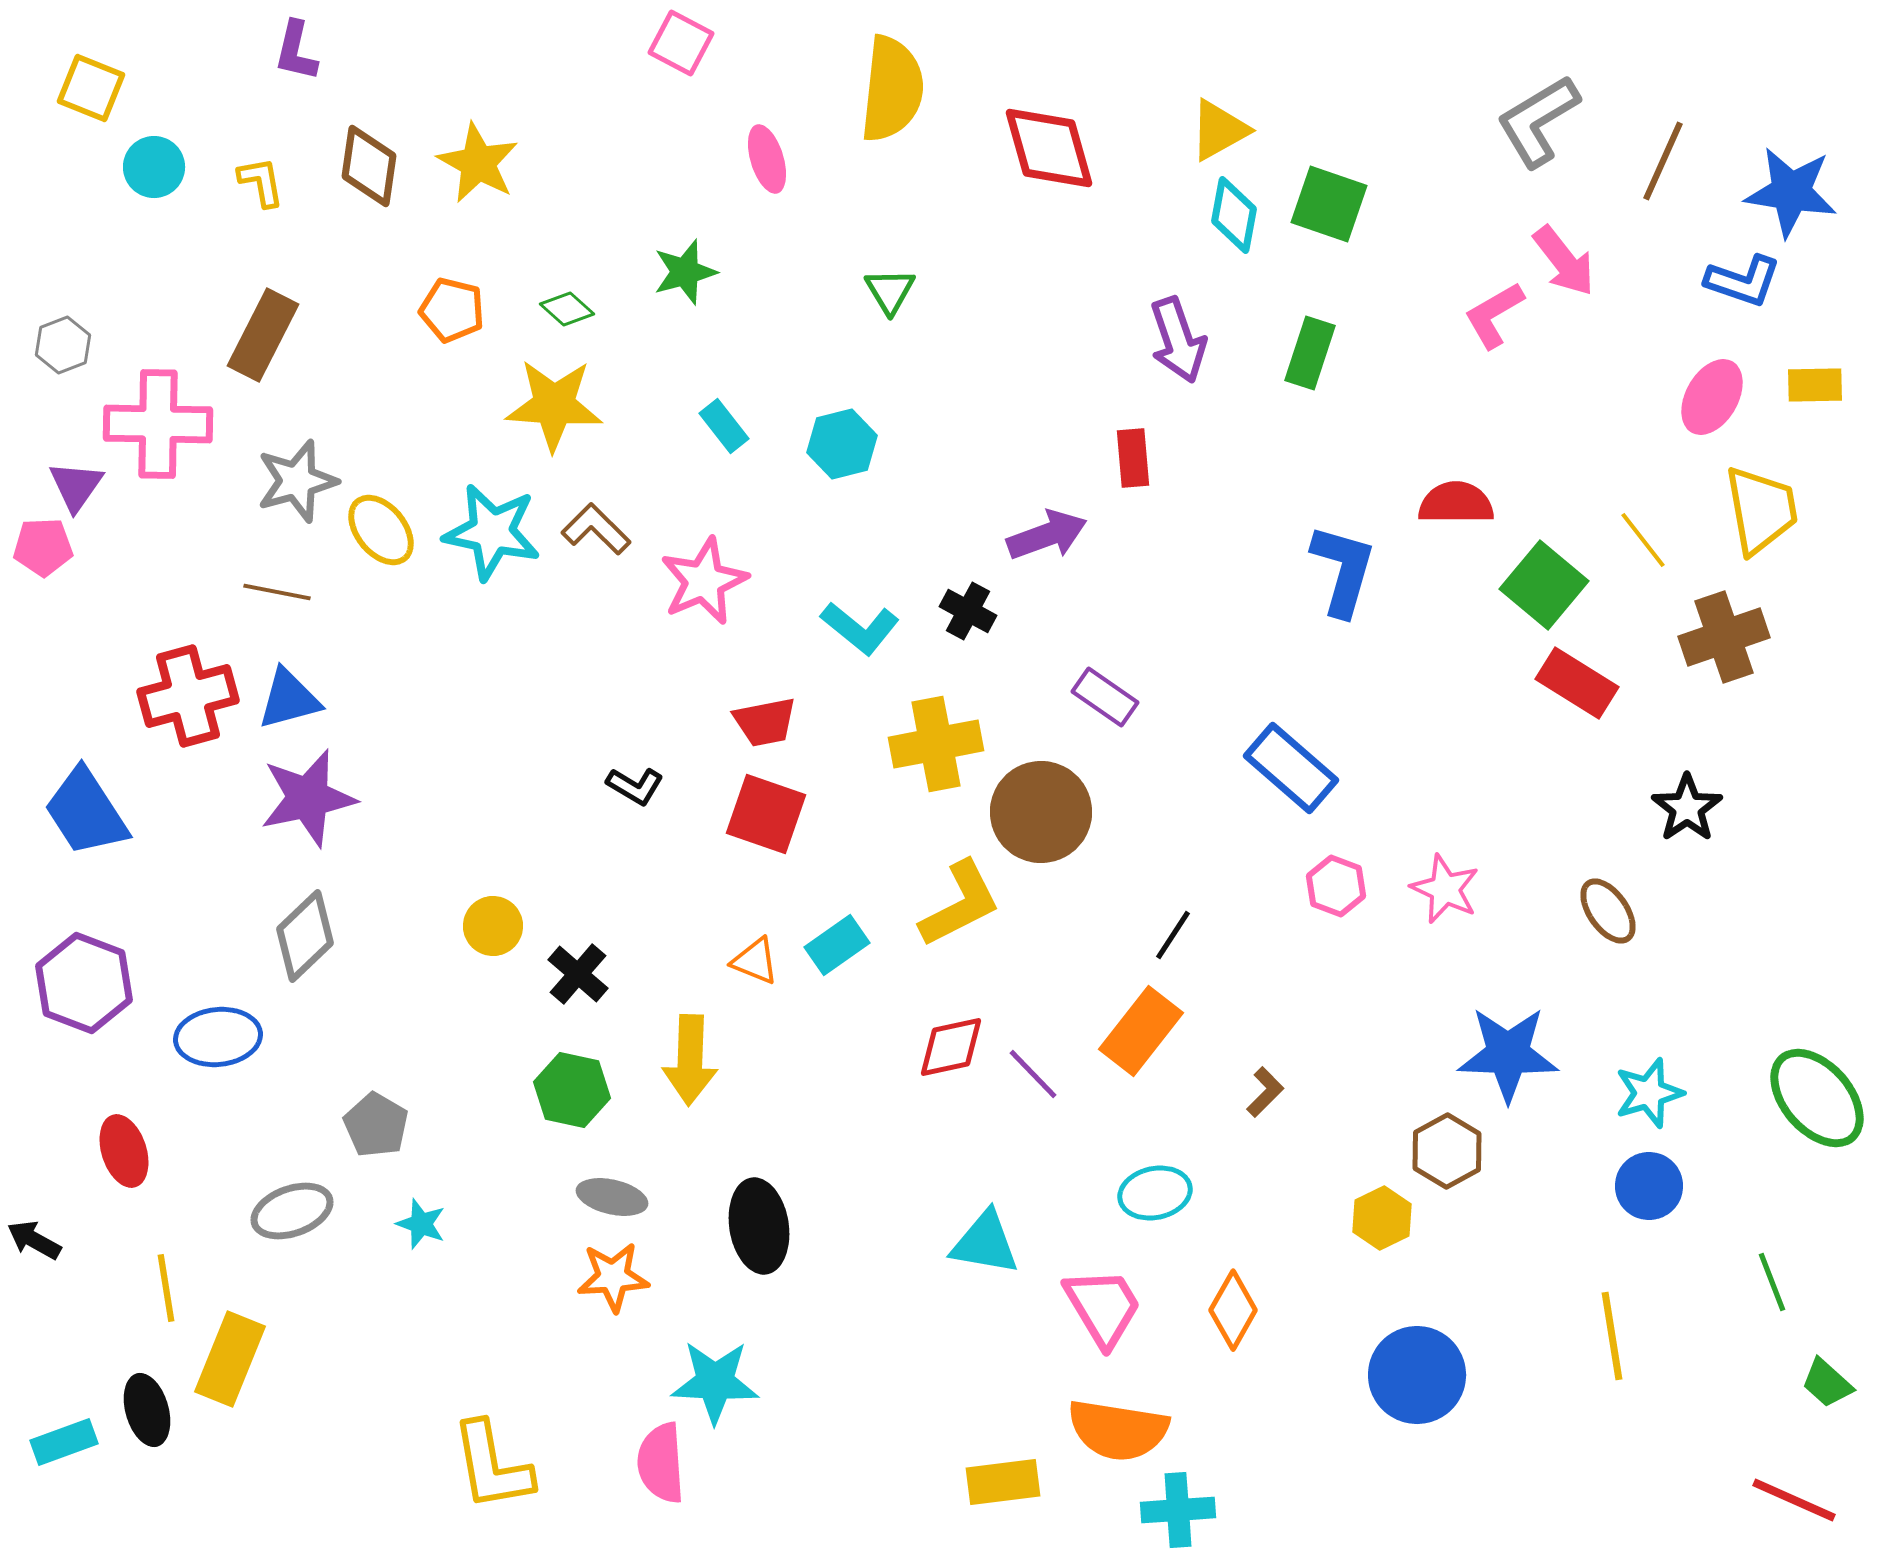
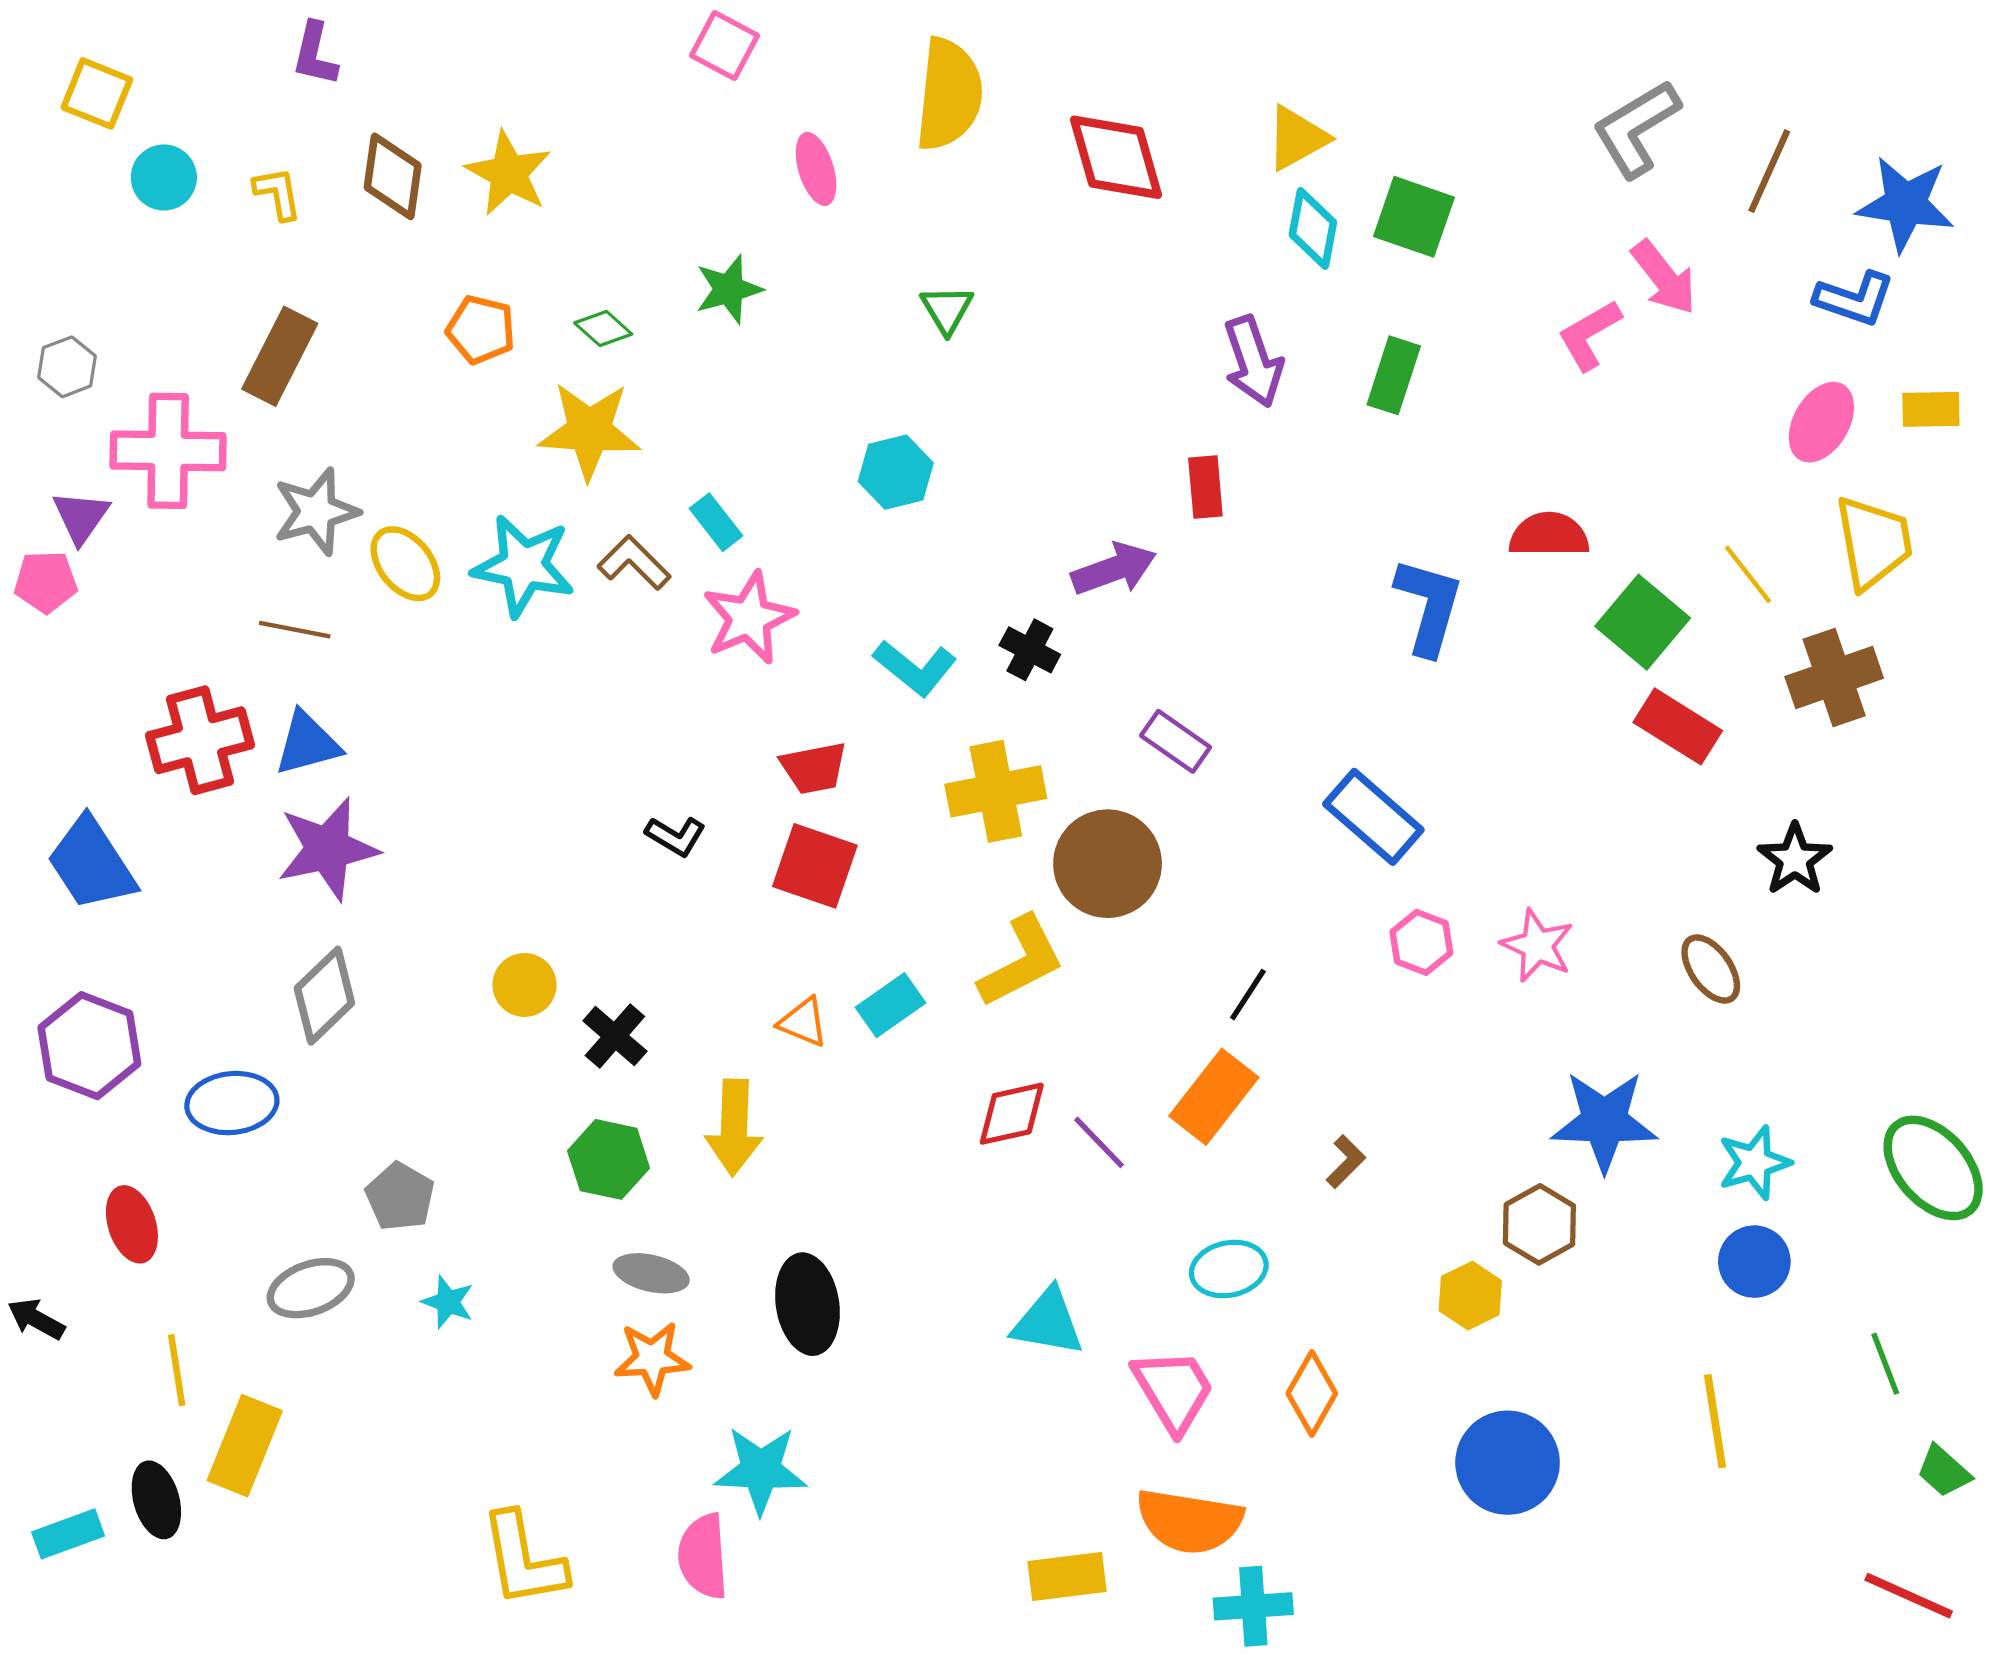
cyan rectangle: (724, 426) -> (716, 522), moved

